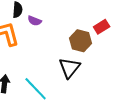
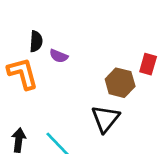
red rectangle: (102, 27) -> (148, 64), turned -42

